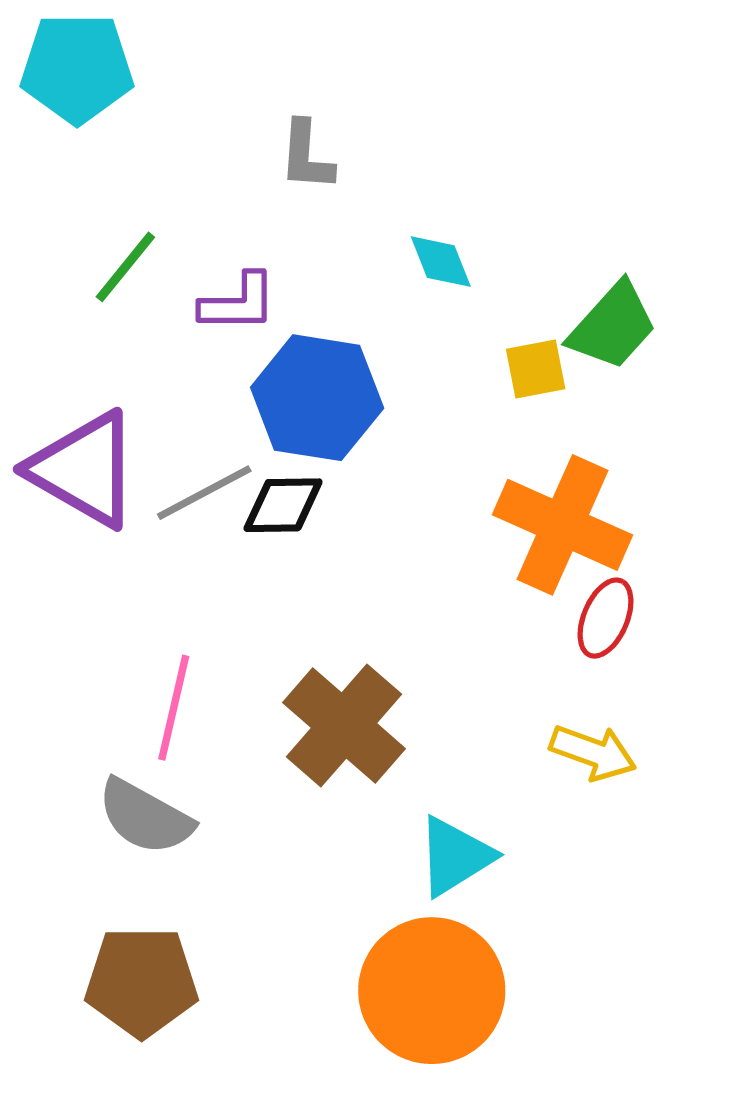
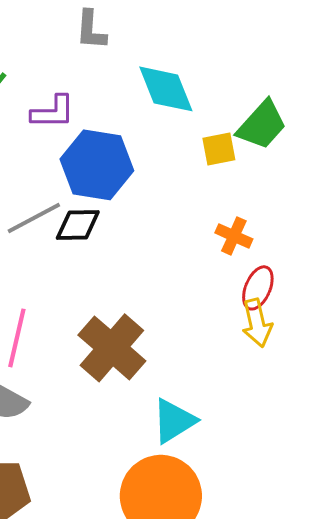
cyan diamond: (441, 262) -> (166, 89), size x1.6
orange cross: (563, 525) -> (234, 236), size x0.5
yellow arrow: (593, 752) -> (257, 323), moved, turned 57

